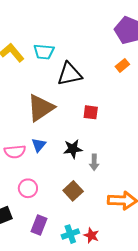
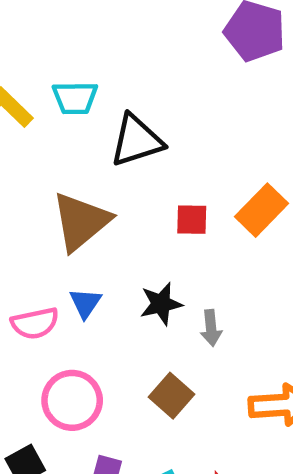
orange rectangle: (122, 65) -> (261, 210), moved, size x1.6
pink circle: (28, 188) -> (72, 400), size x1.4

